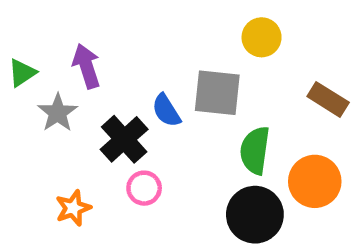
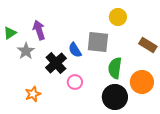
pink circle: (144, 188) -> (75, 82), moved

